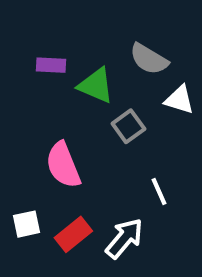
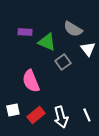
white triangle: (179, 100) -> (88, 49), turned 35
white line: (159, 191) -> (87, 115), moved
white arrow: (124, 238) -> (61, 117), turned 125

